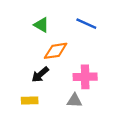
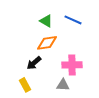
green triangle: (41, 25) -> (46, 21), moved
yellow rectangle: (30, 100) -> (25, 85), turned 64

